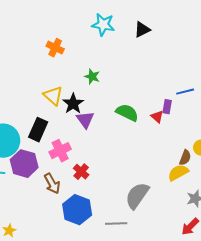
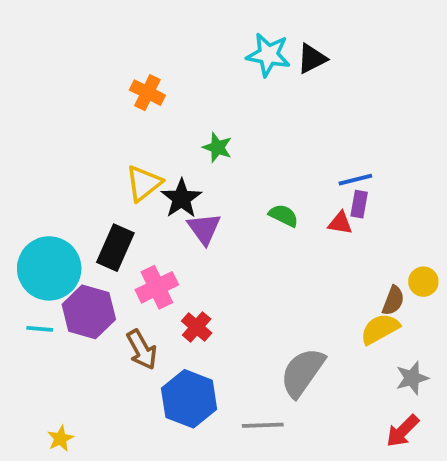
cyan star: (103, 25) -> (268, 55), moved
blue line: (185, 92) -> (355, 180), moved
yellow triangle: (53, 96) -> (144, 183), turned 40
green semicircle: (127, 113) -> (284, 215), size x0.7
red triangle: (157, 117) -> (340, 223), turned -32

